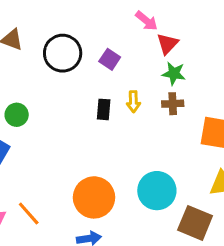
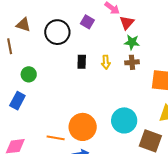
purple square: (110, 59) -> (87, 22), moved
black rectangle: (104, 109) -> (82, 62), moved
orange line: (29, 214) -> (56, 138), moved, turned -36

